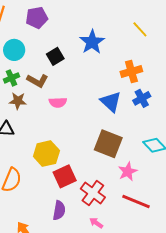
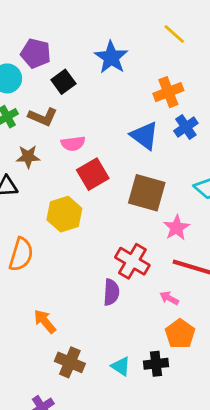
purple pentagon: (37, 18) -> (36, 53), moved, turned 30
brown star: (18, 101) -> (28, 157), moved
red square: (65, 176) -> (93, 174), moved
purple semicircle: (59, 210) -> (111, 292), moved
pink arrow: (96, 223) -> (169, 298), moved

